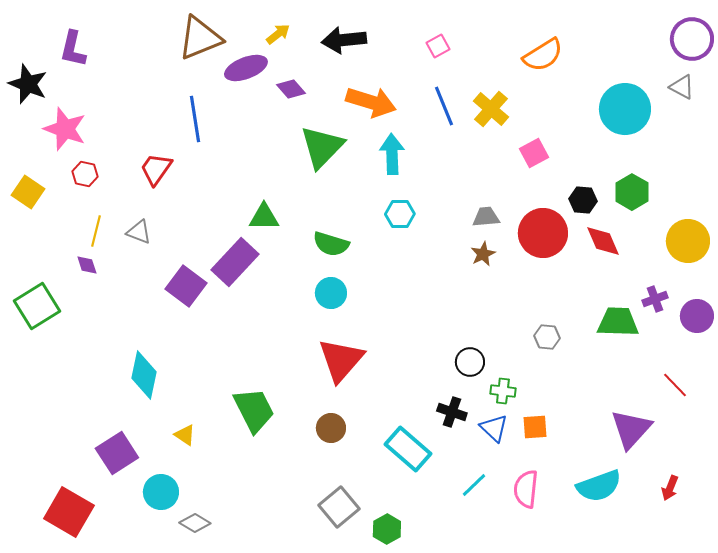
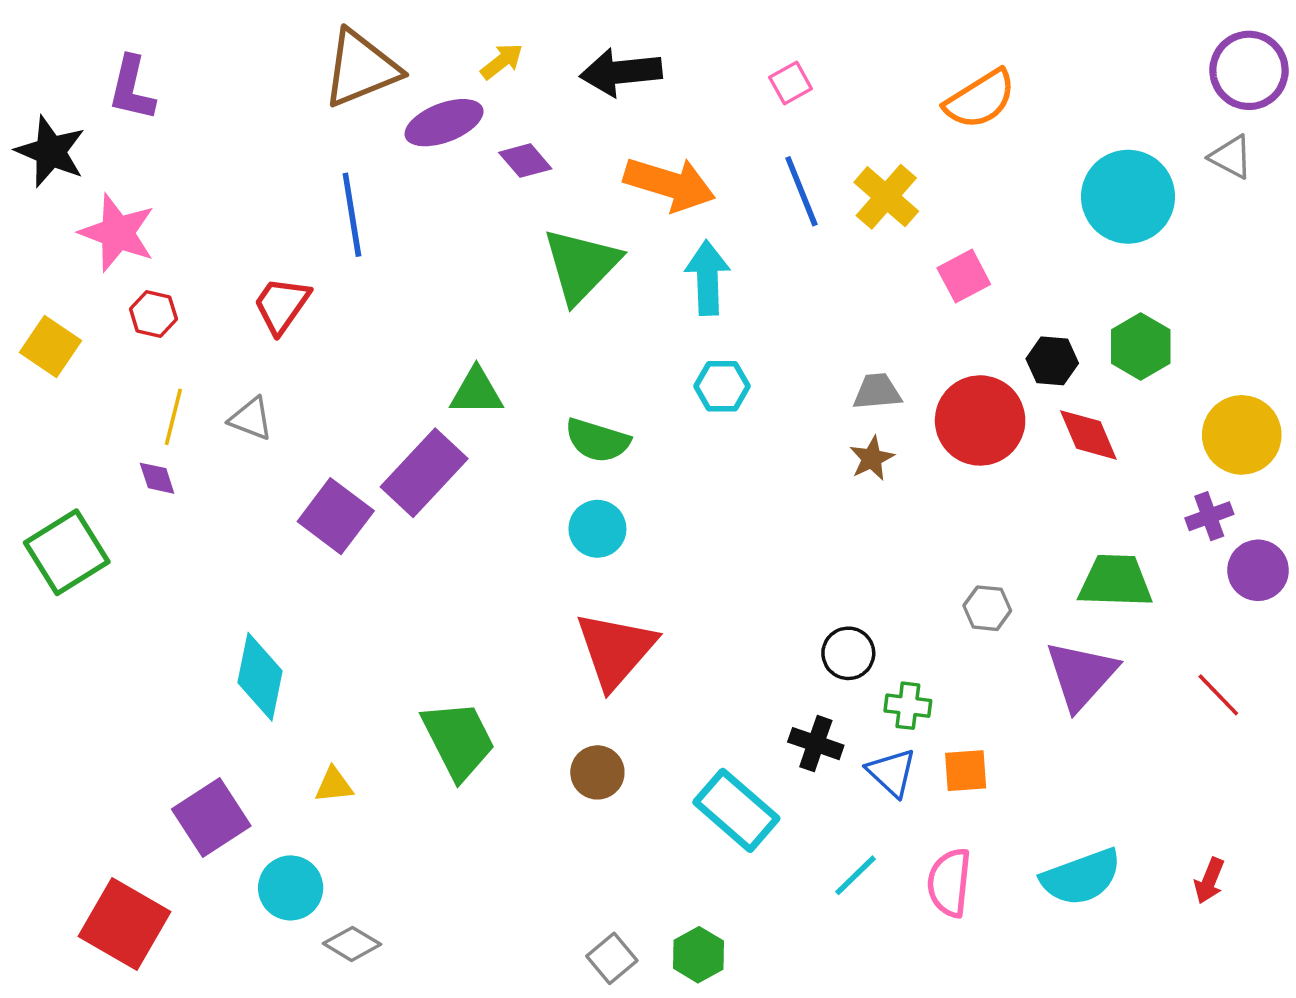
purple cross: (655, 299) -> (1209, 516), moved
purple triangle: (631, 429) -> (1081, 675), moved
yellow triangle: (185, 435) -> (334, 785), turned -40
gray square: (339, 507) -> (612, 958), moved, size x0.7

